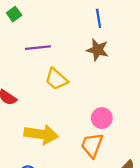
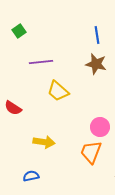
yellow arrow: (41, 134) -> (44, 142), size x0.7

